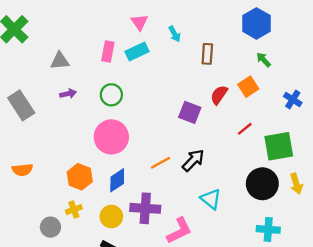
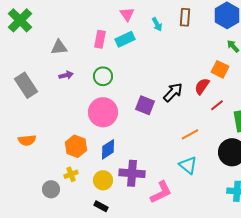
brown rectangle: (207, 54) -> (185, 17), moved
orange square: (248, 87) -> (220, 69), turned -30
red semicircle: (219, 95) -> (202, 86), moved
purple square: (190, 112) -> (145, 105), moved
black arrow: (193, 160) -> (173, 92), moved
orange line: (160, 163) -> (190, 134), moved

